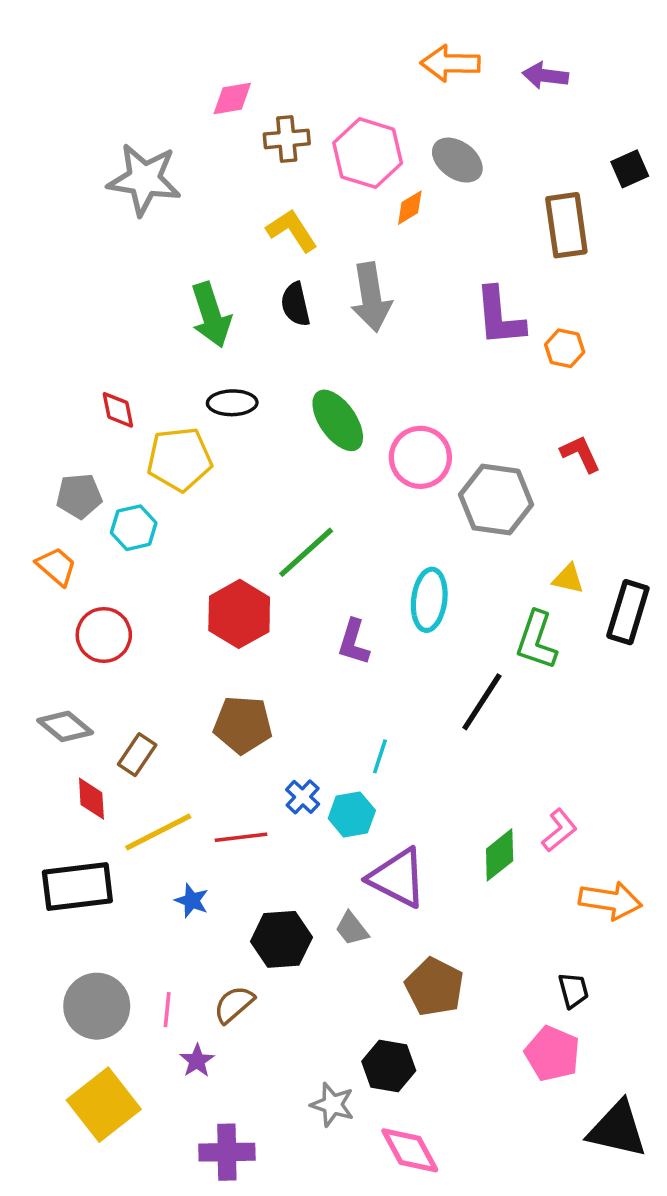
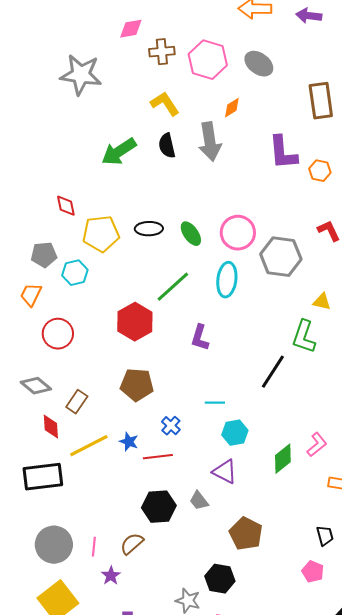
orange diamond: (410, 208) -> (232, 108), moved
green arrow: (211, 315) -> (119, 152), turned 75
black ellipse: (232, 403) -> (149, 229), moved
green ellipse: (338, 420) -> (191, 234), moved, size x0.7
orange trapezoid: (56, 566) -> (31, 295), turned -105
cyan ellipse: (429, 600) -> (227, 280), moved
cyan line: (380, 756) -> (215, 403), turned 72
cyan hexagon: (352, 814) -> (235, 433), moved
red line: (241, 837) -> (158, 457), moved
purple triangle: (398, 878) -> (225, 472), size x0.7
blue star: (192, 901) -> (129, 442), moved
pink pentagon: (552, 1054) -> (313, 572), size x0.7

